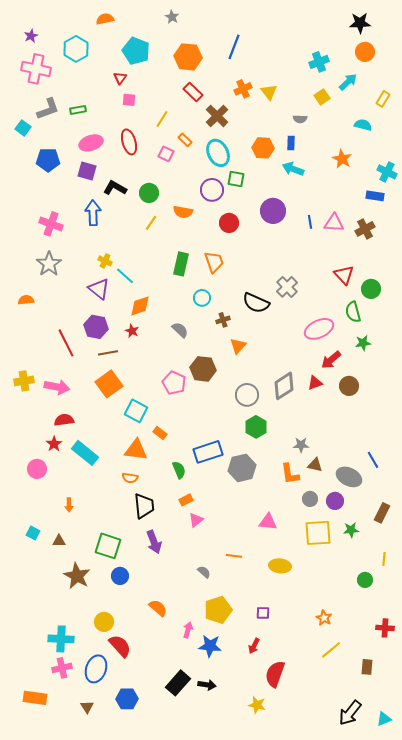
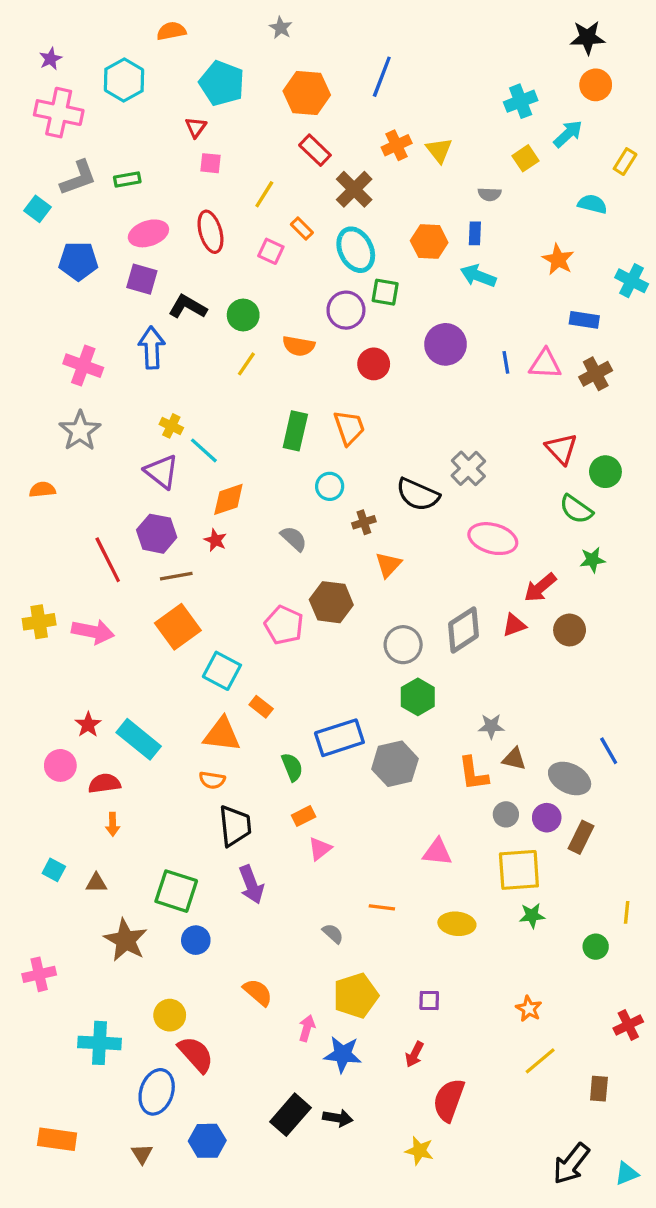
blue rectangle: (375, 196) -> (584, 320), moved
green semicircle: (353, 312) -> (576, 509), turned -40
pink ellipse: (319, 329) -> (493, 539), moved, turned 40
red semicircle: (64, 420) -> (104, 783), moved
brown rectangle: (382, 513) -> (581, 837), moved
green star: (351, 530) -> (532, 916), moved
red cross: (385, 628) -> (628, 1025), turned -30
pink cross: (62, 668) -> (39, 974), moved

